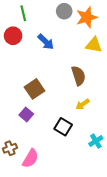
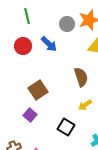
gray circle: (64, 11) -> (67, 24), moved
red circle: (13, 36) -> (23, 46), moved

